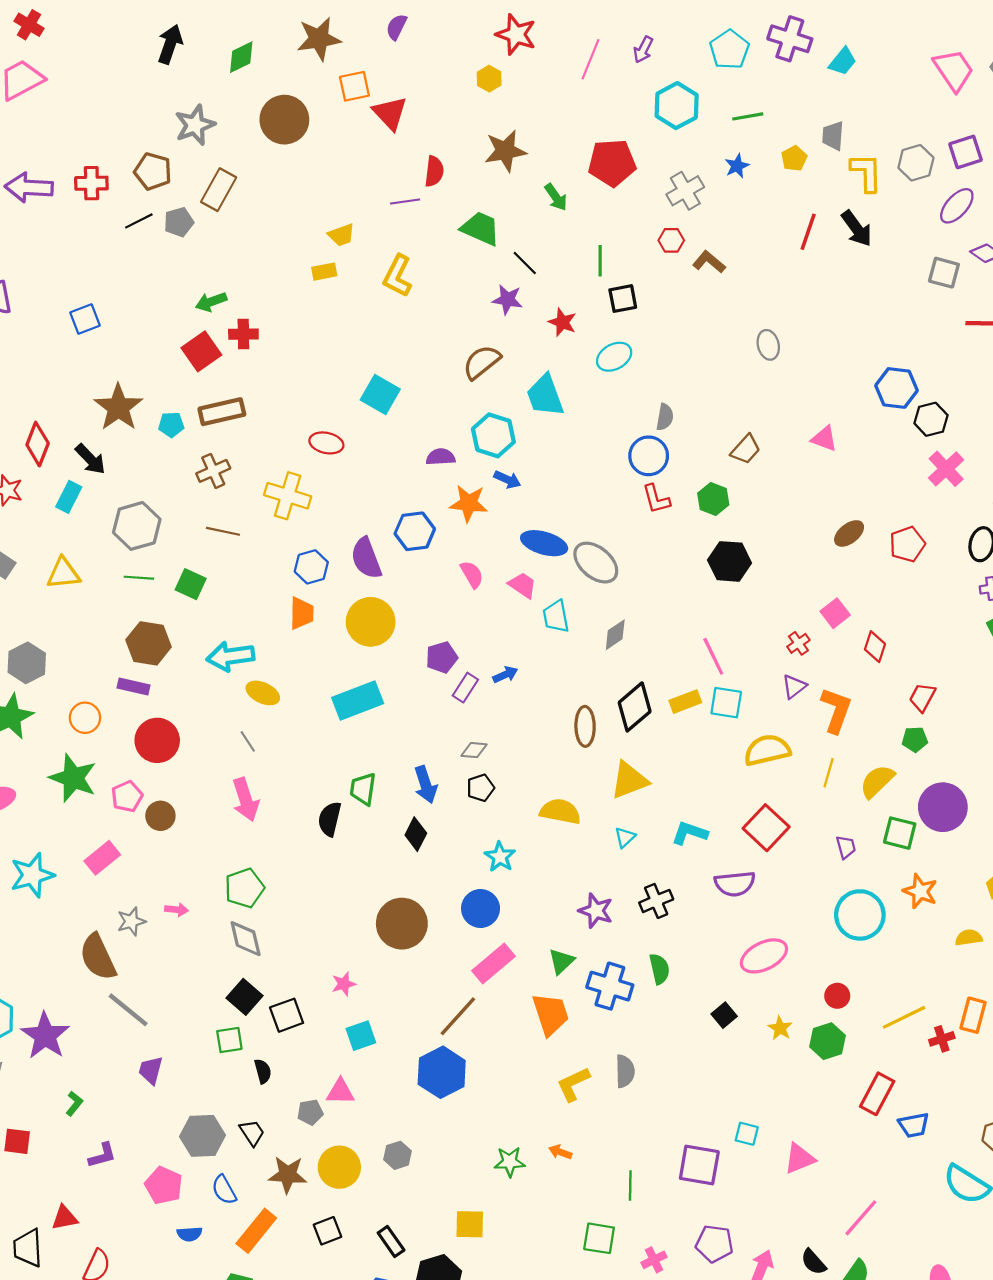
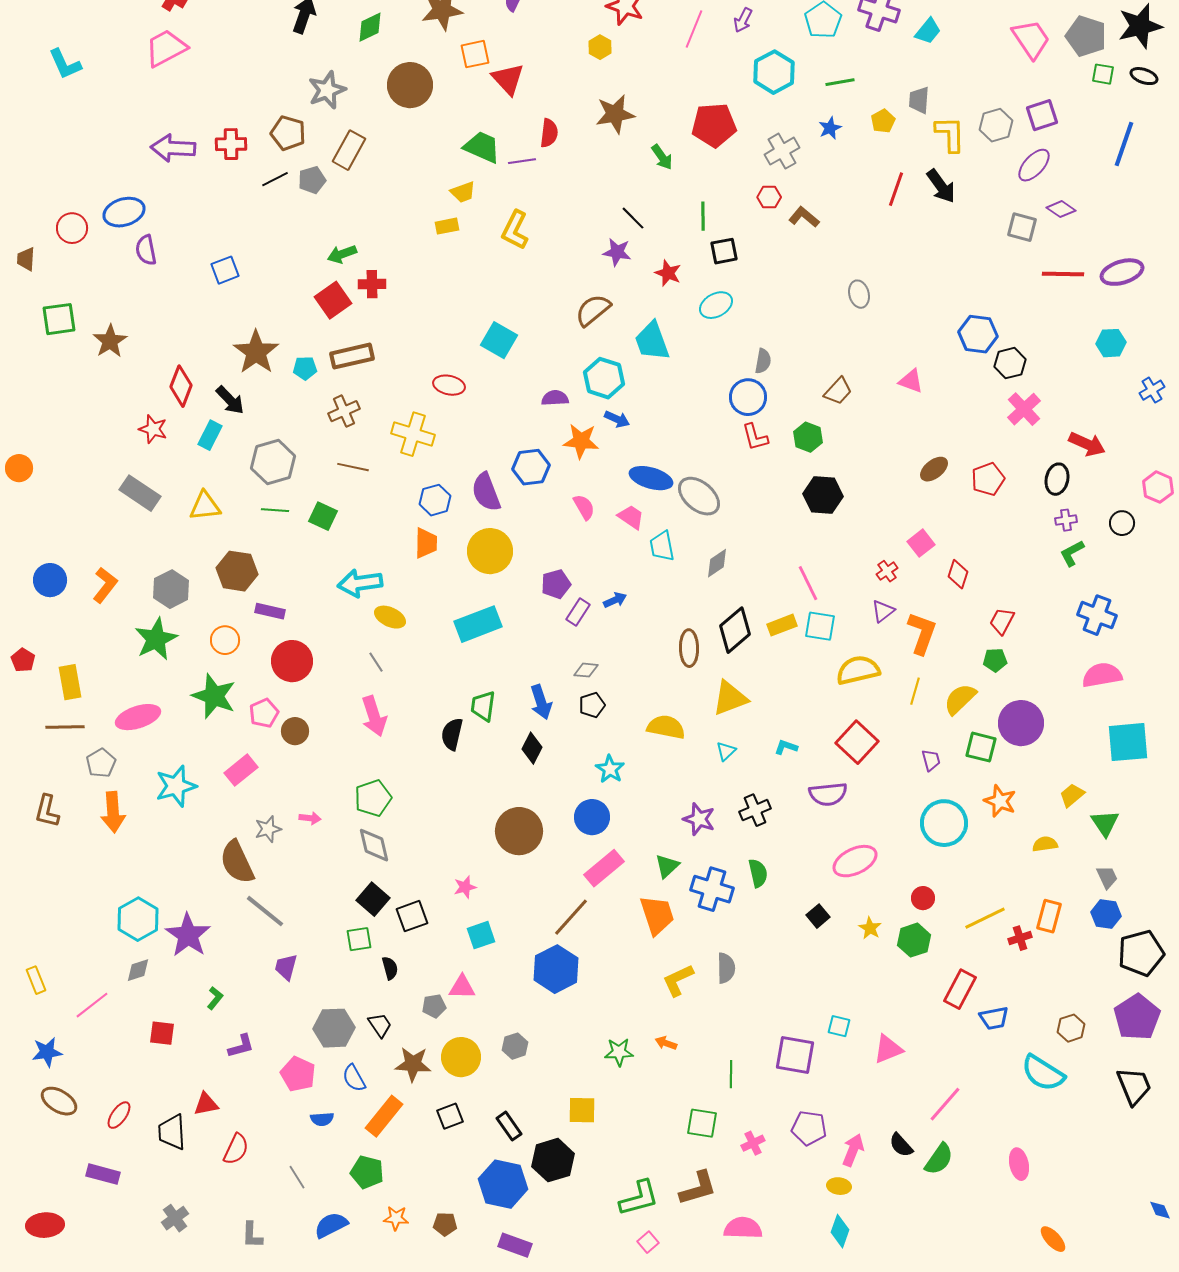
green trapezoid: (481, 228) -> (482, 147), moved
brown hexagon: (149, 643) -> (237, 571), moved
cyan L-shape: (690, 833) -> (786, 747), size x0.7

